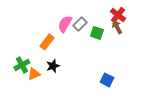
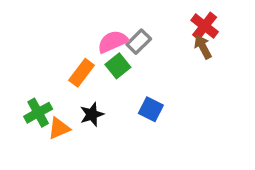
pink semicircle: (65, 24) -> (113, 42), turned 36
green square: (97, 33) -> (118, 66), moved, turned 32
blue square: (107, 80) -> (151, 109), moved

